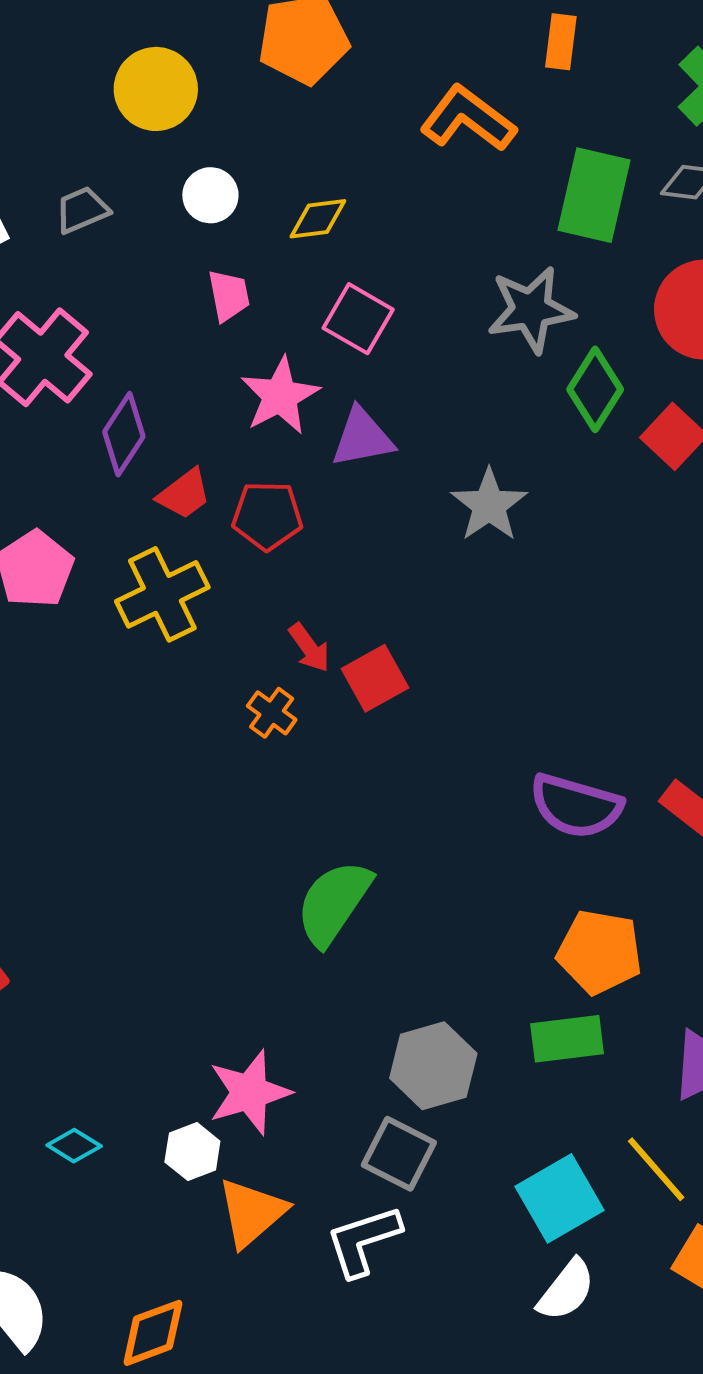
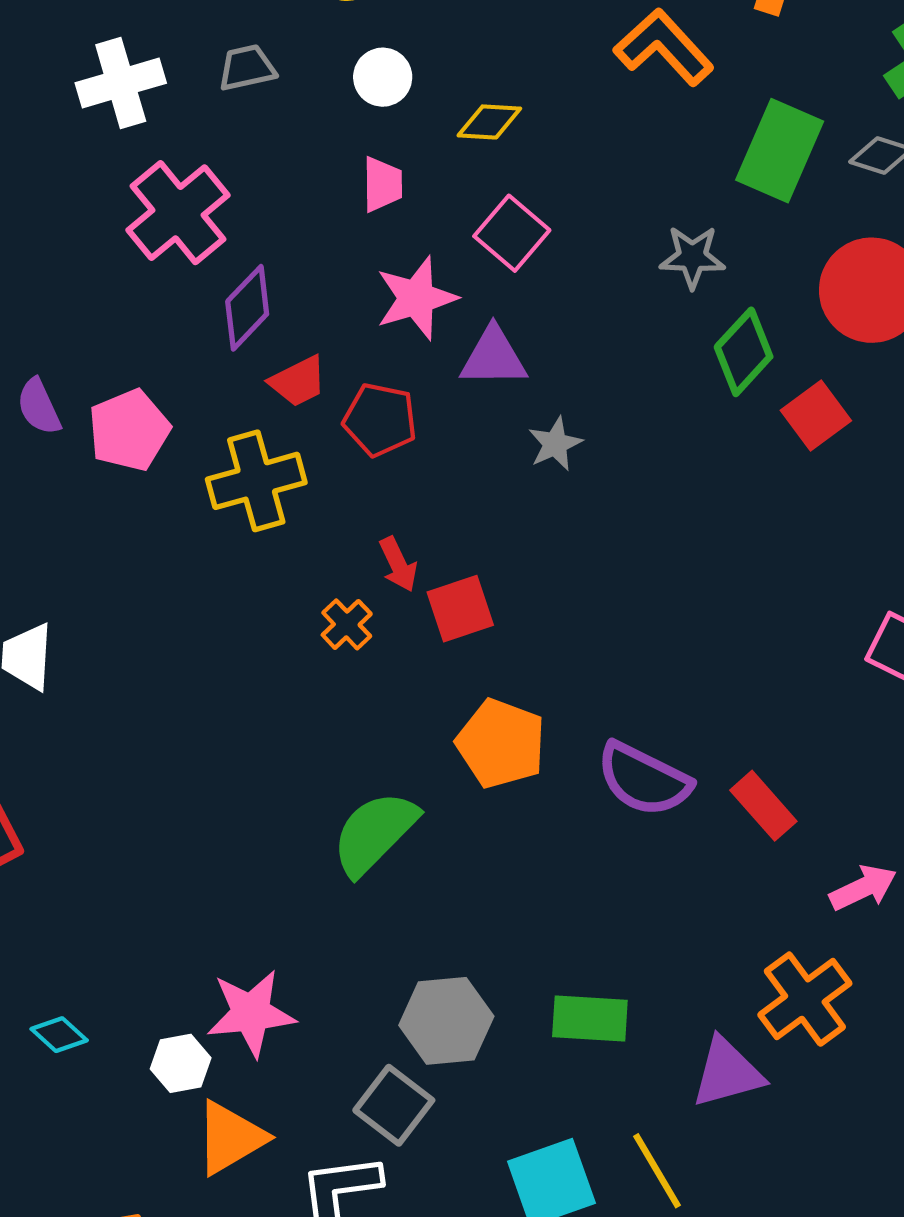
gray star: (531, 310) -> (692, 257), size x0.7
gray star: (489, 505) -> (555, 444), moved, size x0.7
orange pentagon: (600, 952) -> (501, 744), moved

